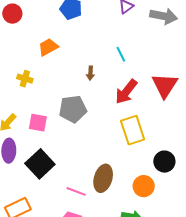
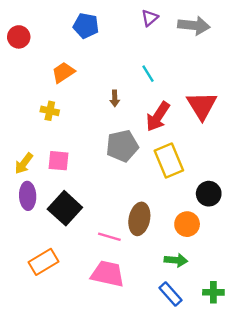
yellow cross: (25, 79) -> (50, 111), moved
gray pentagon: (73, 109) -> (122, 146), moved

